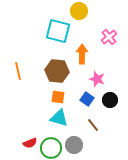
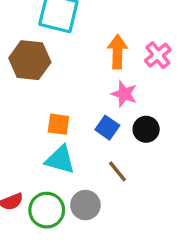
pink cross: (109, 37) -> (158, 55), moved
orange arrow: (82, 54) -> (117, 52), moved
brown hexagon: (57, 71) -> (30, 60), moved

